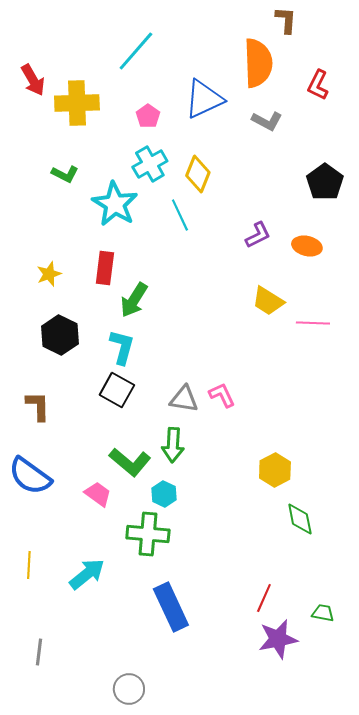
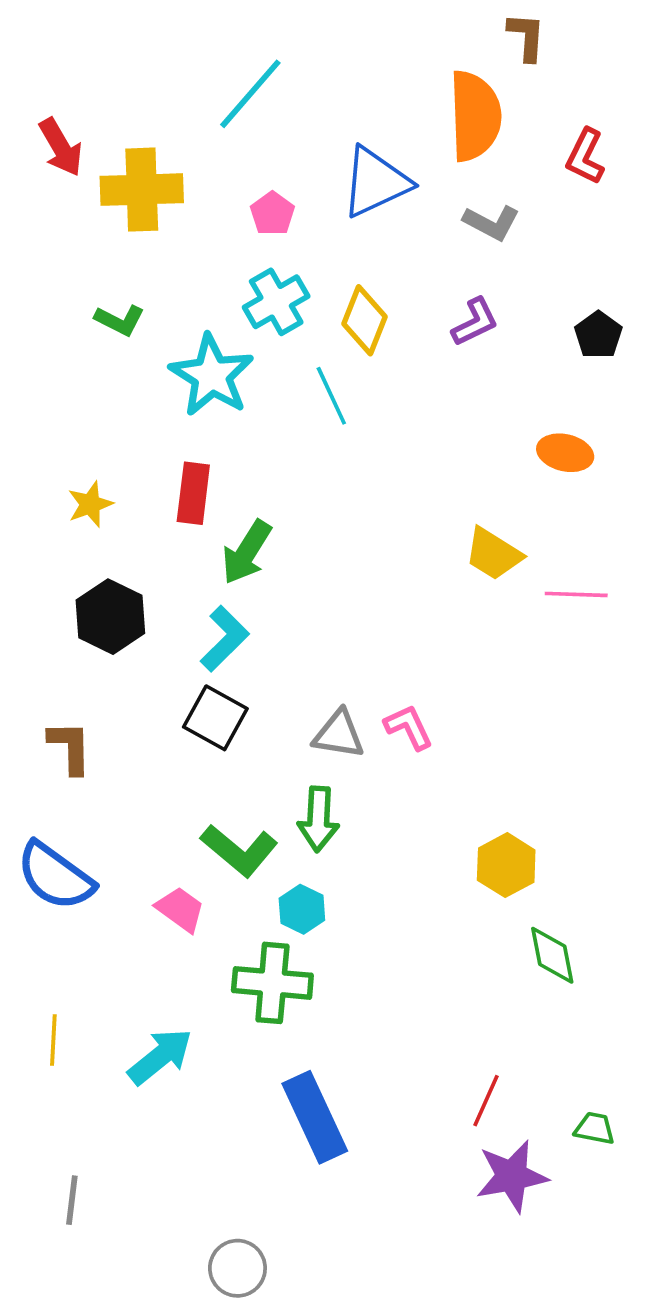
black pentagon: (325, 182) -> (598, 335), size x0.7
purple L-shape: (258, 235) -> (475, 322), moved
cyan L-shape: (122, 347) -> (225, 639), turned 30

